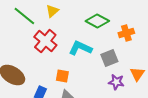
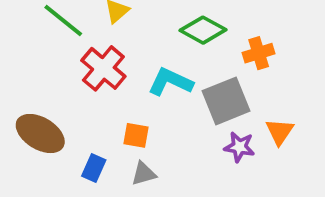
gray square: (109, 58) -> (226, 101), size x1.4

